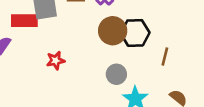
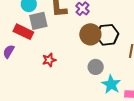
red rectangle: (24, 21) -> (23, 32), turned 30

